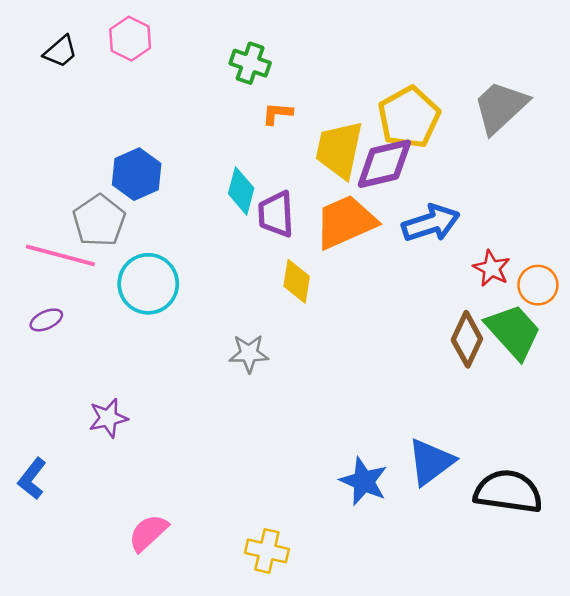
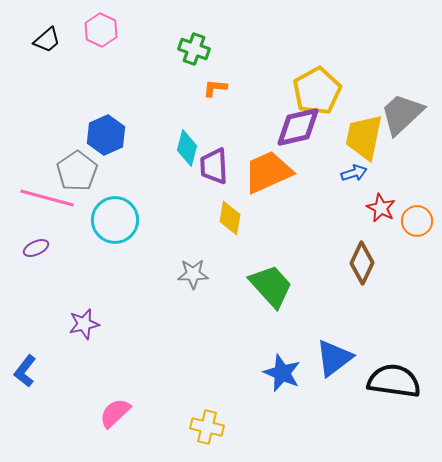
gray trapezoid: (500, 107) -> (402, 114), moved
yellow trapezoid: (339, 150) -> (364, 137), moved
blue arrow: (431, 223) -> (354, 173), moved, size x0.6
green trapezoid: (513, 332) -> (271, 286), moved

